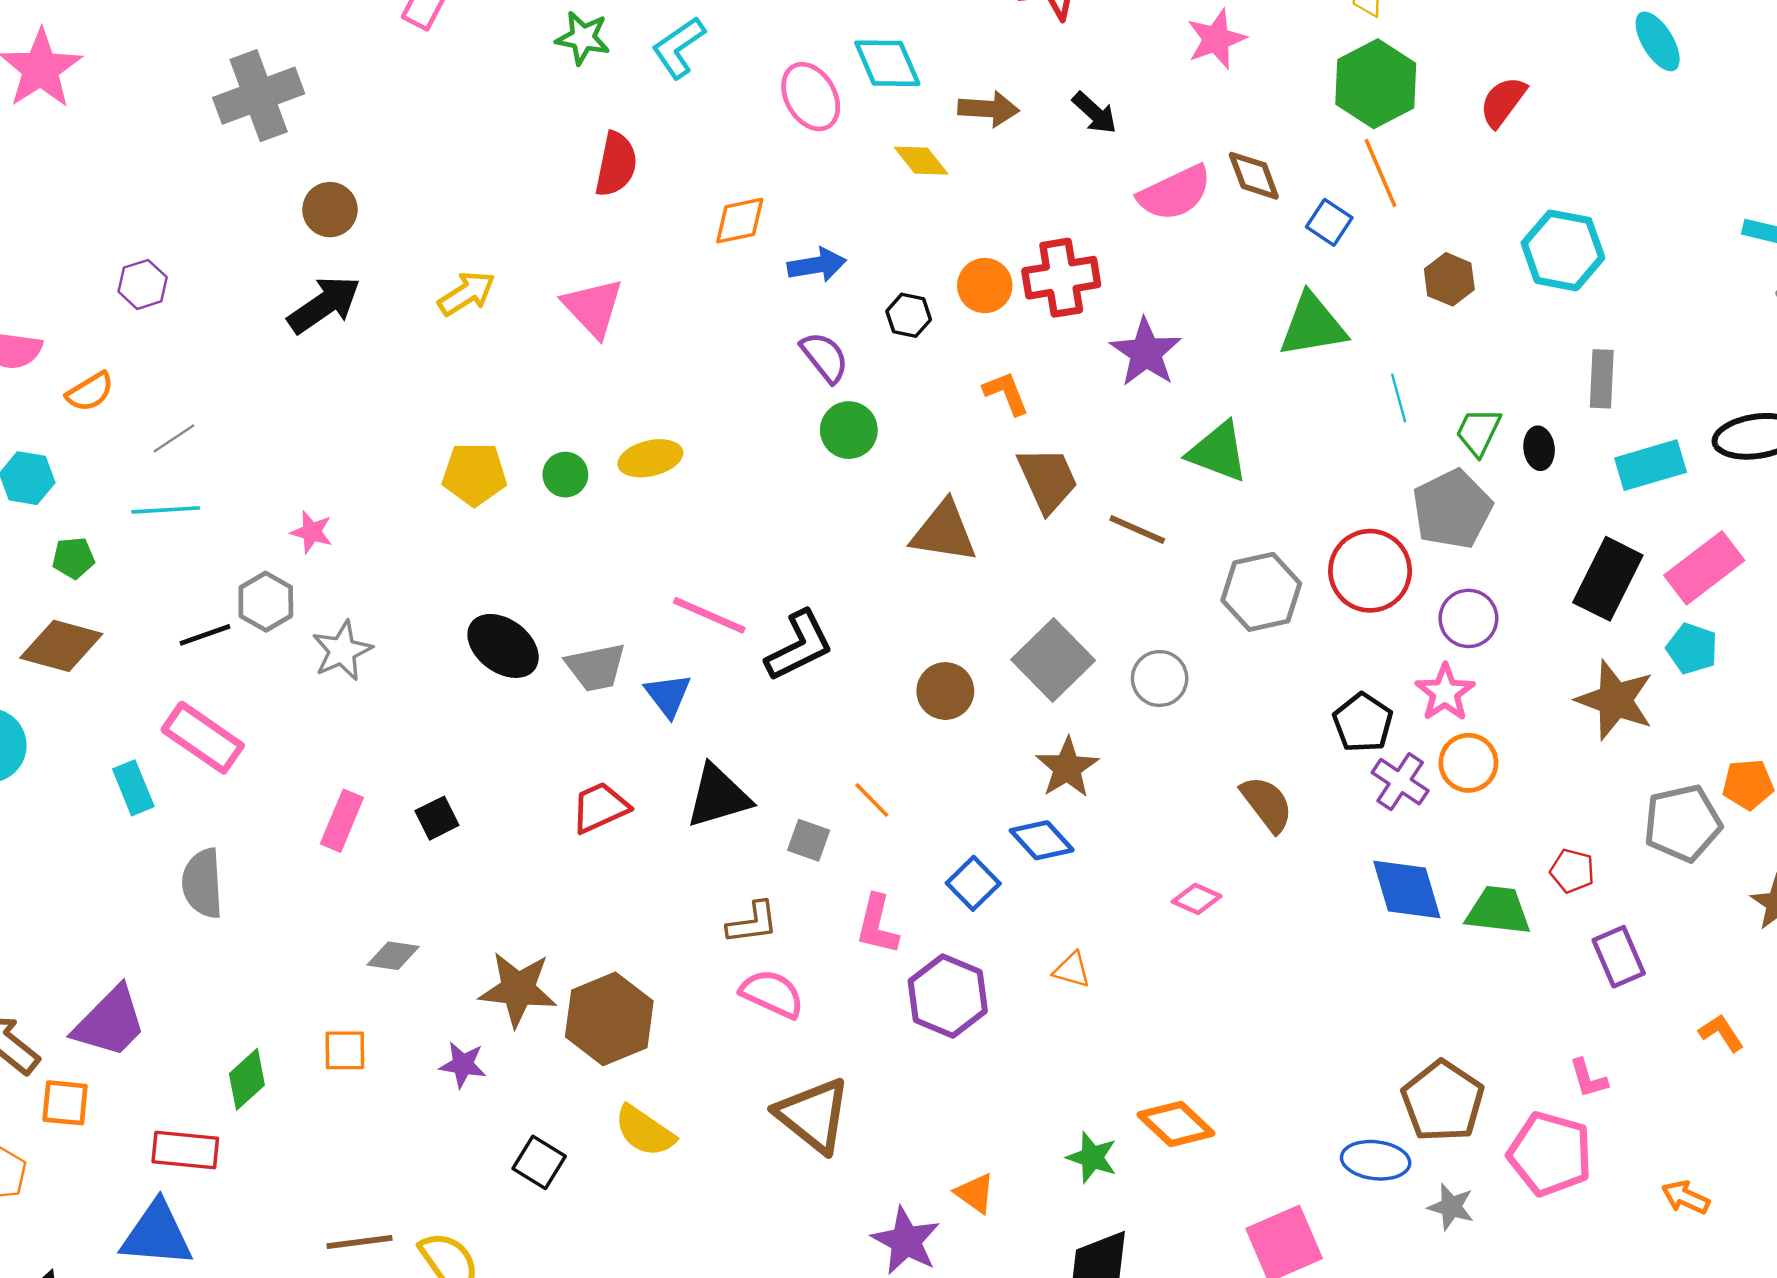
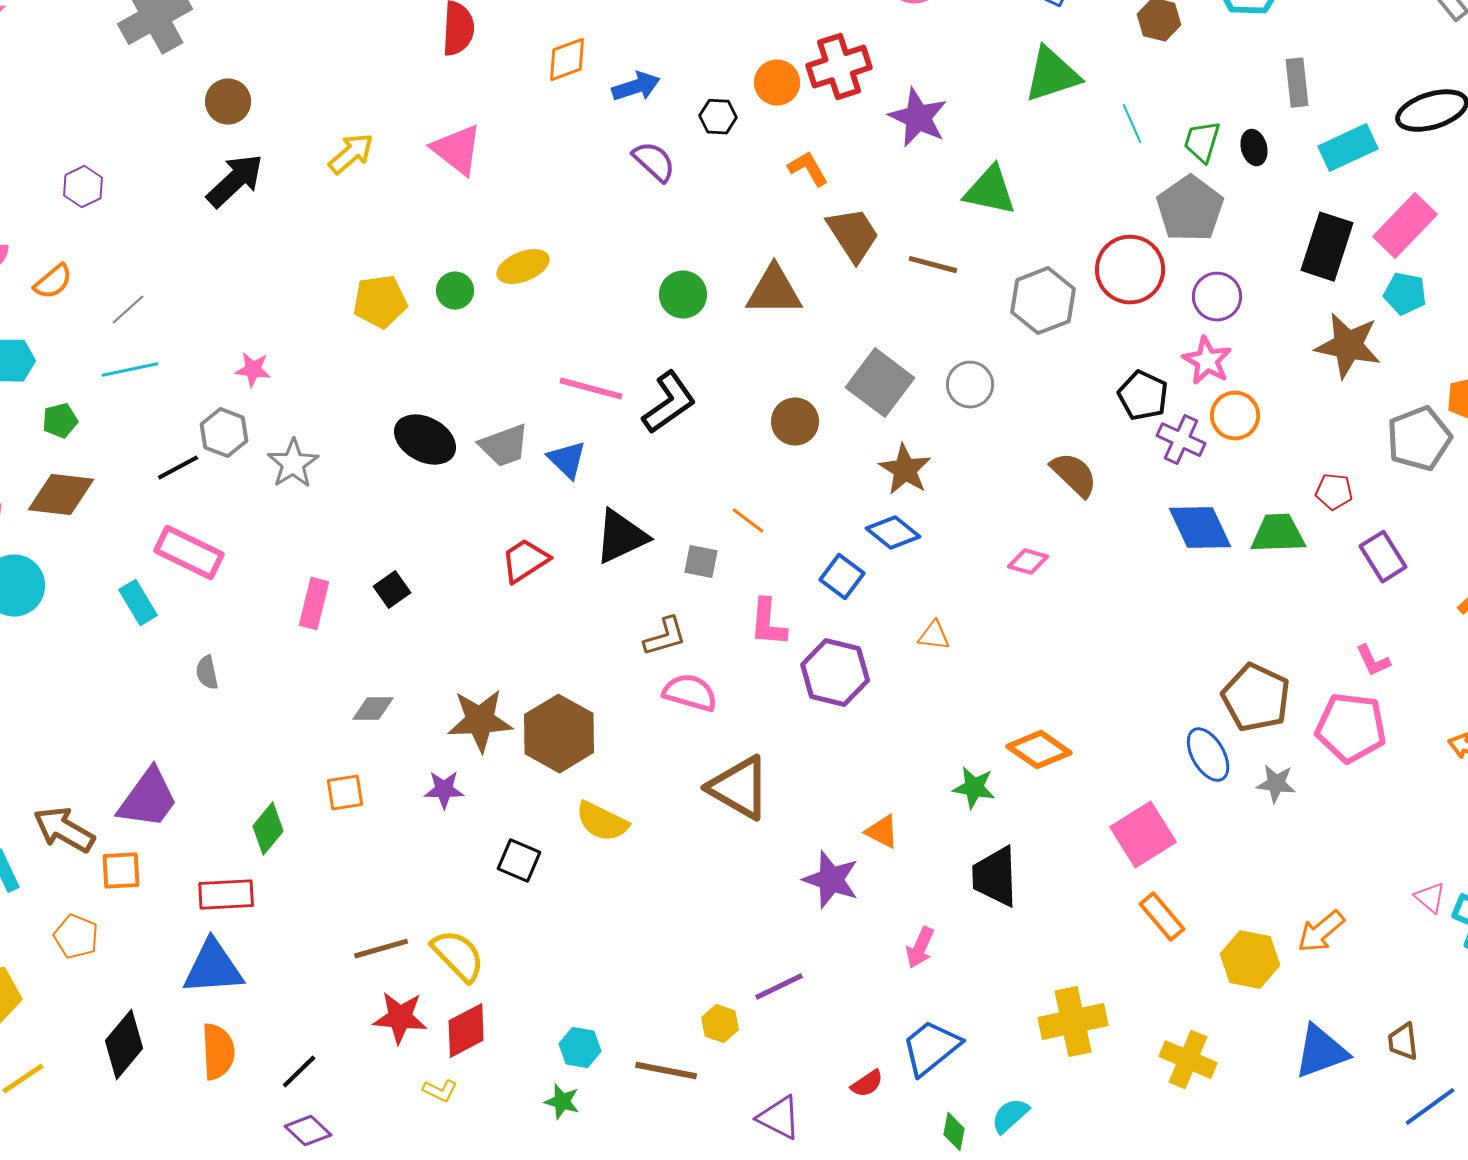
green circle: (849, 430) -> (683, 295), moved
gray semicircle: (203, 883) -> (207, 673), size x0.6
blue ellipse: (1376, 1160) -> (1208, 755), turned 62

